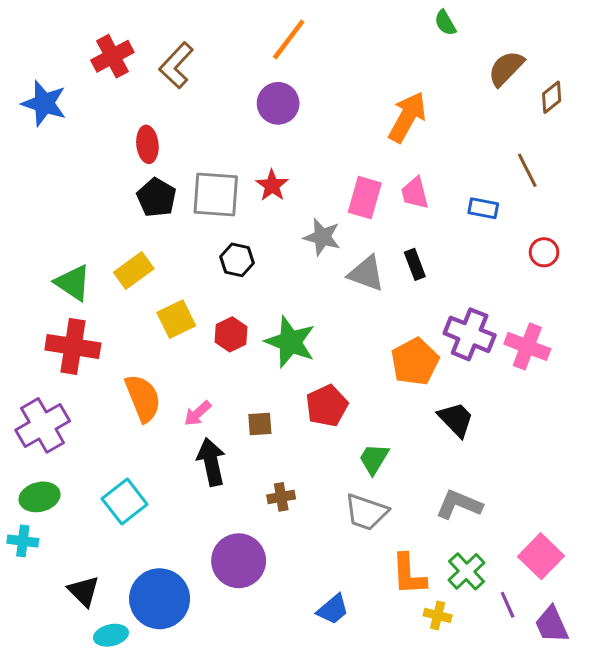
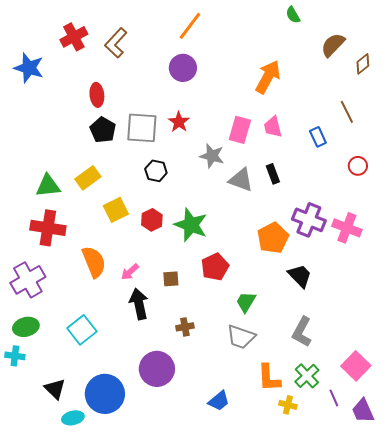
blue rectangle: (483, 208) -> (318, 137), turned 54
green triangle: (73, 283) -> (48, 186), turned -40
gray L-shape: (459, 505) -> (302, 332), turned -84

